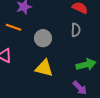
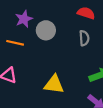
gray circle: (43, 38) -> (46, 30), moved

